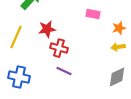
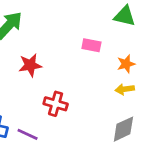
red cross: (59, 48) -> (56, 104), moved
purple line: (64, 71) -> (28, 134), moved

